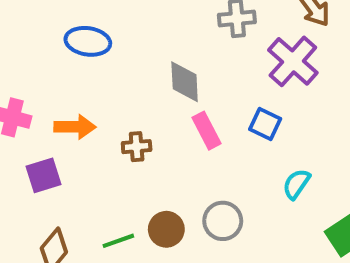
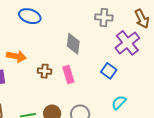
pink rectangle: (206, 131) -> (68, 74), moved

